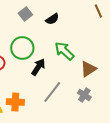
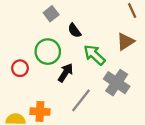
black semicircle: (52, 19) -> (74, 30), moved, turned 88
brown triangle: (88, 69) -> (125, 42), moved
gray cross: (84, 95) -> (117, 83), moved, size x1.6

